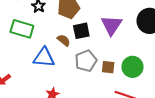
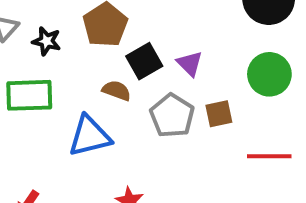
purple triangle: (111, 25) -> (190, 63), moved, size x0.6
green circle: (132, 67) -> (269, 74), moved

